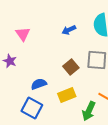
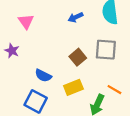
blue semicircle: (39, 84) -> (43, 76), turned -133

